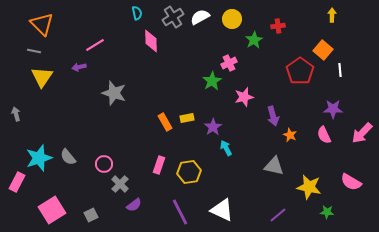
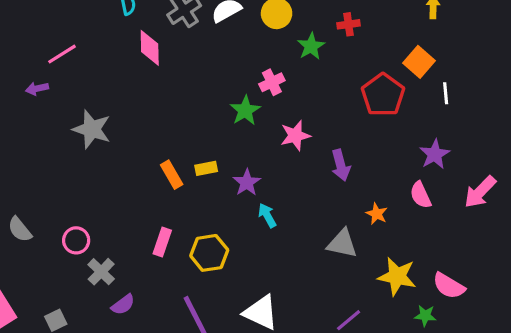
purple star: (333, 109) -> (435, 154), turned -30
orange star: (290, 135) -> (377, 214), moved
pink semicircle: (351, 182) -> (449, 286), moved

